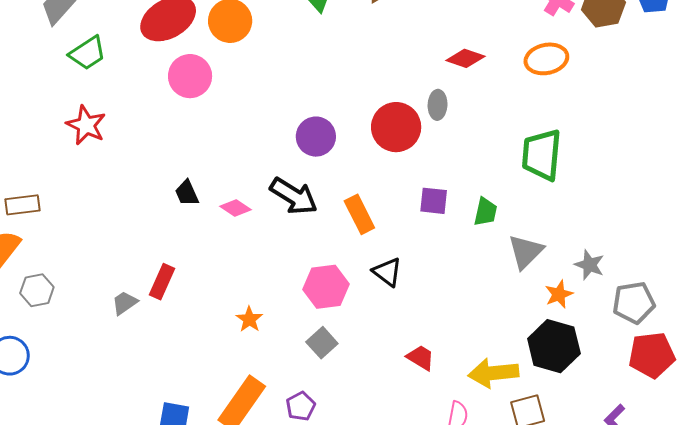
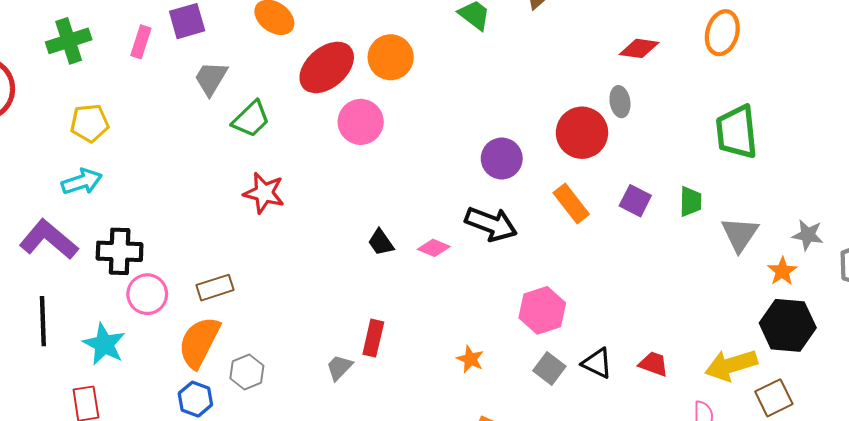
orange ellipse: (546, 59) -> (722, 33), turned -51
purple square: (434, 201) -> (635, 201), turned 32
orange rectangle: (359, 214) -> (571, 204), moved
black triangle: (387, 272) -> (597, 363), moved

